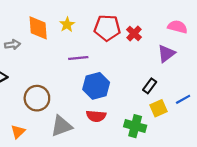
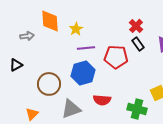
yellow star: (67, 25) -> (76, 29), moved
red pentagon: (107, 28) -> (116, 57), moved
blue hexagon: (96, 86) -> (83, 73), moved
black rectangle: (150, 86) -> (138, 44), moved, turned -72

